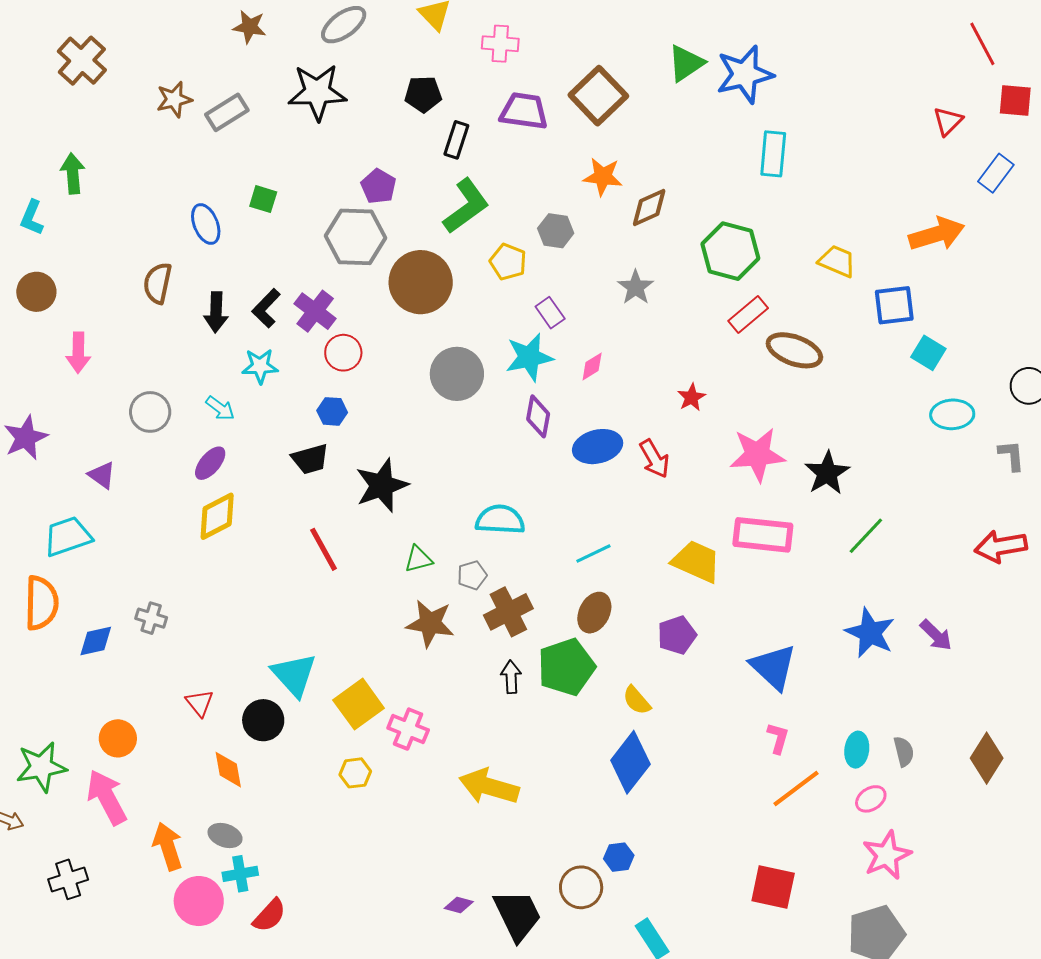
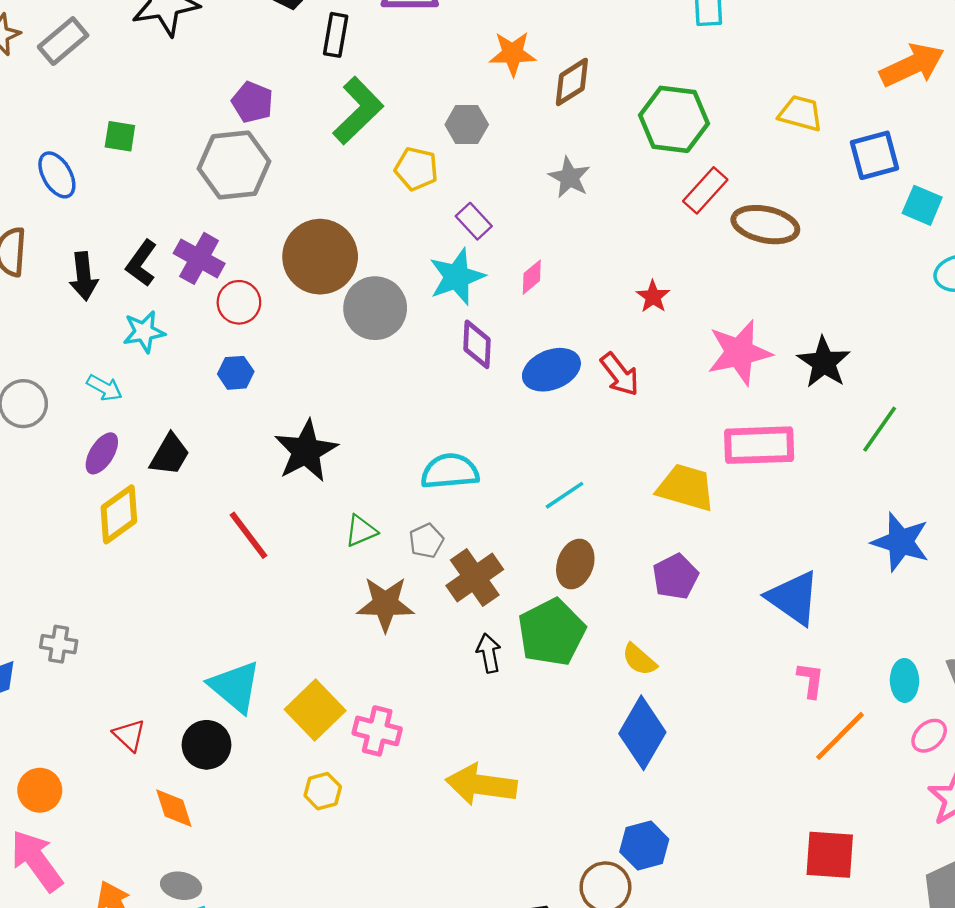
brown circle: (421, 282) -> (320, 257), moved
black trapezoid: (310, 459) -> (170, 455), moved, turned -36
blue hexagon: (619, 857) -> (644, 845), size x1.4

